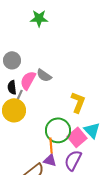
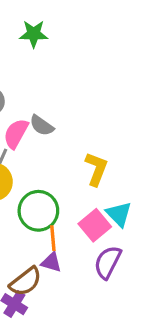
green circle: (58, 130) -> (38, 211), moved
purple semicircle: (73, 160) -> (108, 262), moved

